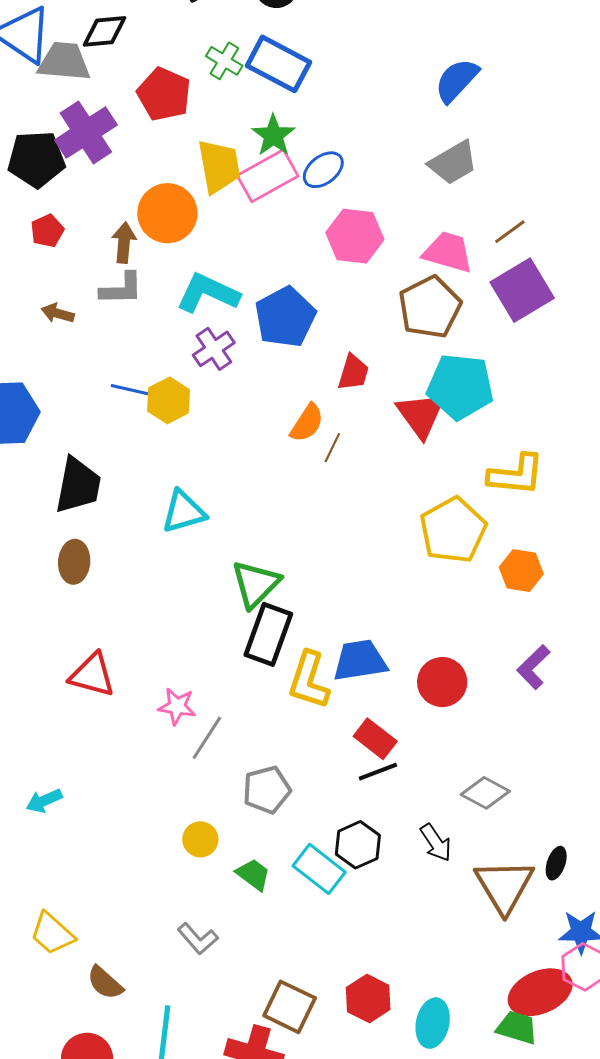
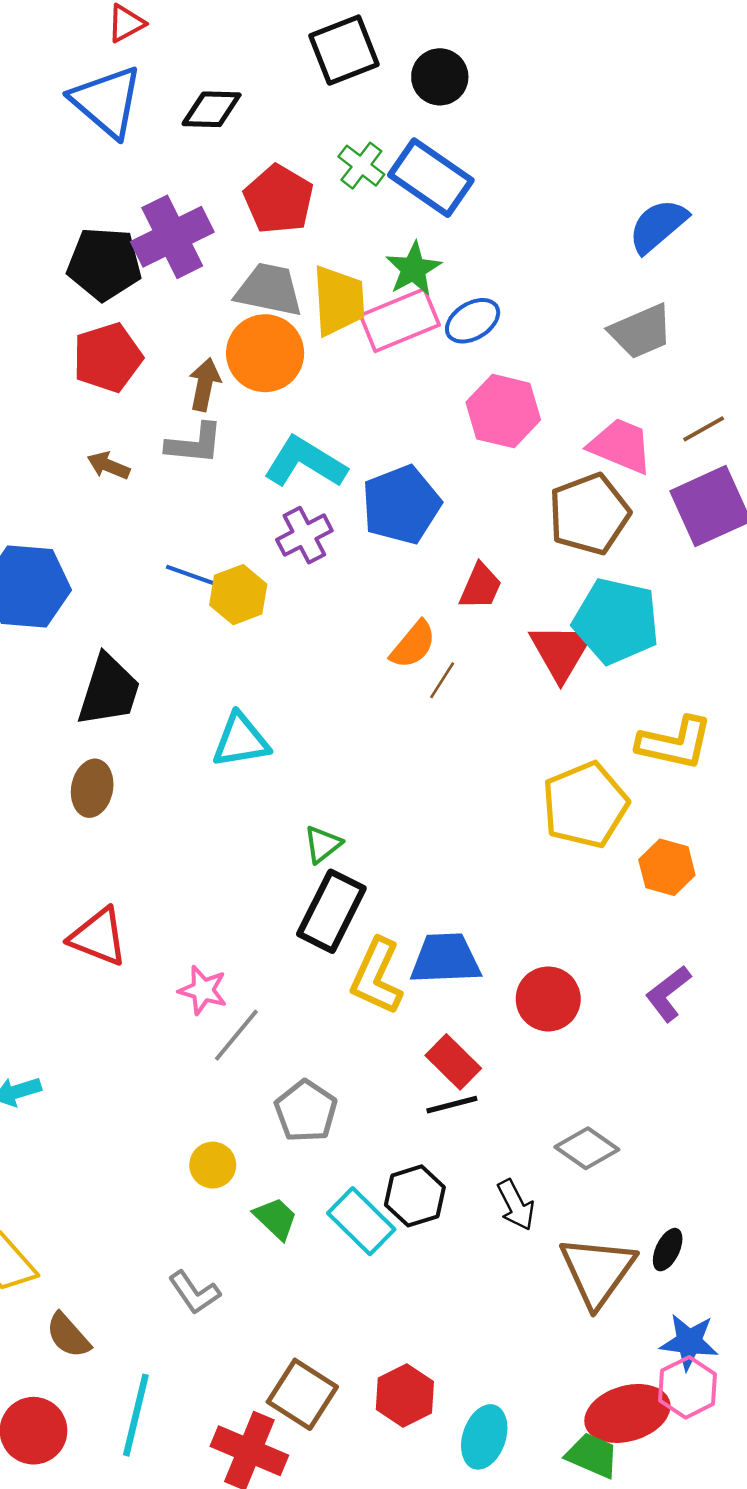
gray trapezoid: (64, 62) -> (269, 290), moved
red pentagon: (47, 231) -> (108, 358), size x1.6
green triangle: (256, 584) -> (323, 844), size x0.6
gray pentagon: (267, 790) -> (306, 1111), turned -30

